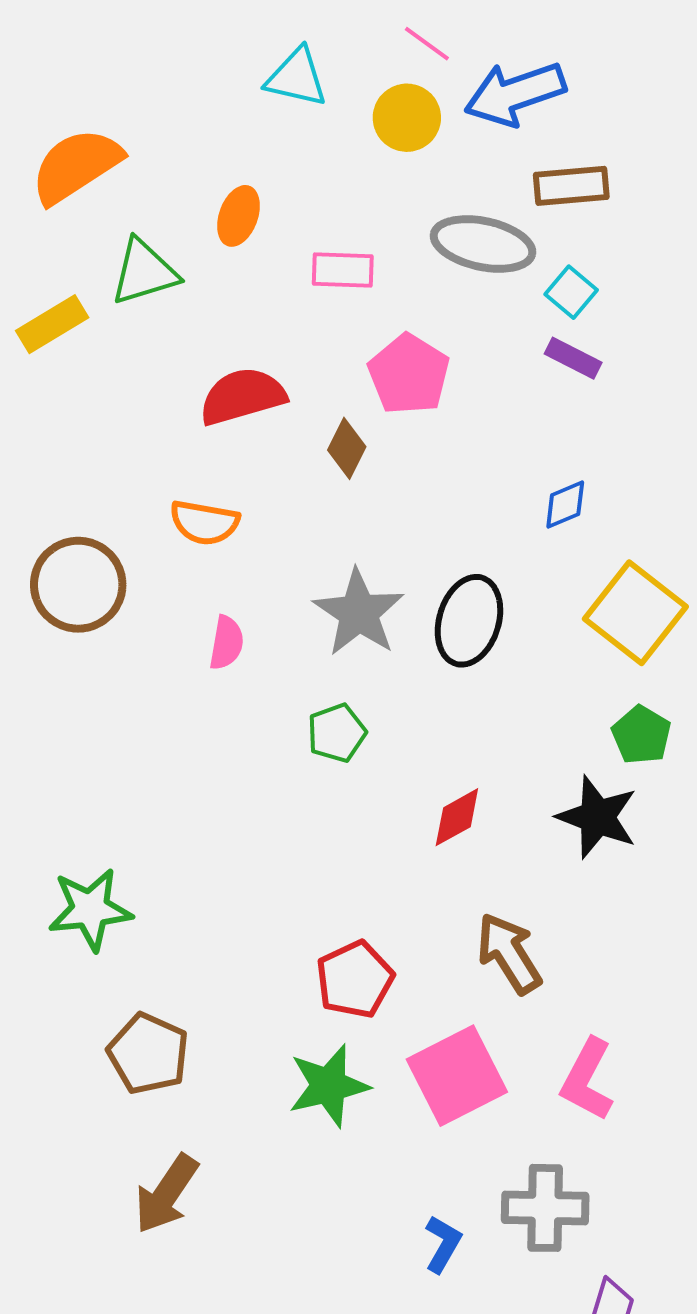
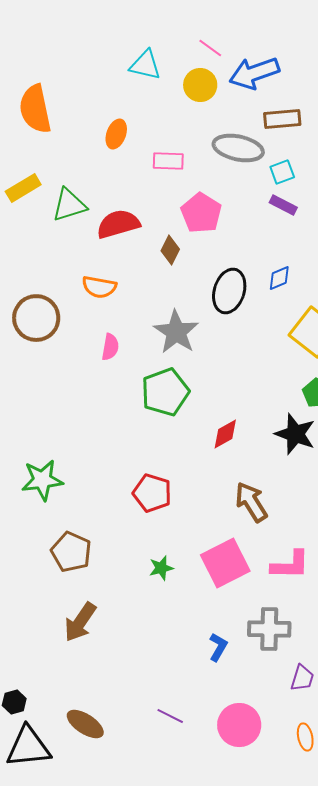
orange semicircle: (76, 166) -> (35, 109), turned -69
green triangle: (144, 272) -> (69, 205), moved
cyan square: (571, 292) -> (282, 172), turned 30
black ellipse: (469, 621) -> (229, 291), moved
green pentagon: (337, 733) -> (165, 392), size x1.6
red pentagon: (355, 979) -> (152, 493), moved, turned -30
pink L-shape: (587, 1080) -> (290, 565), turned -117
green star: (329, 1086) -> (161, 568), size x0.6

